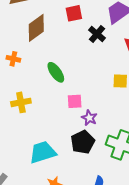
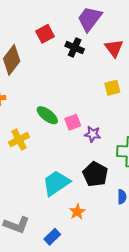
green ellipse: (56, 72) -> (47, 115), moved
black pentagon: (83, 142) -> (95, 174), moved

